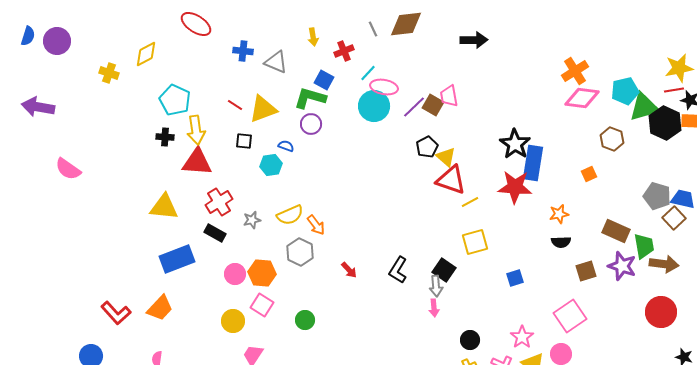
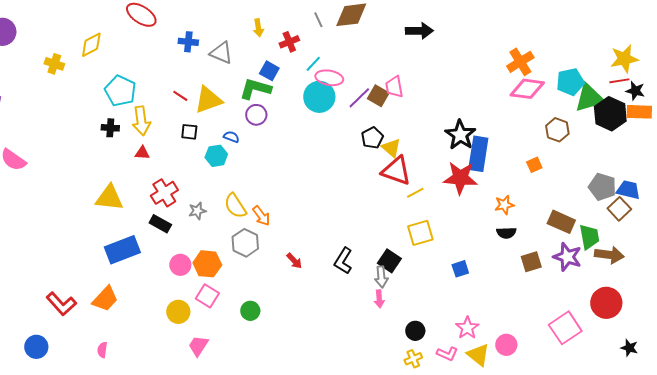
red triangle: (197, 162) -> (142, 153), size x0.5
yellow semicircle: (290, 215) -> (235, 206), turned 80
pink square: (570, 316) -> (565, 328), moved

